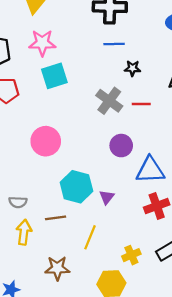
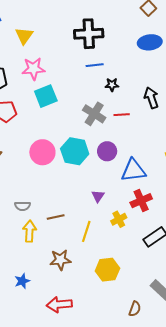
cyan hexagon: (76, 187) -> (75, 151), moved
yellow cross: (131, 255) -> (119, 219), moved

